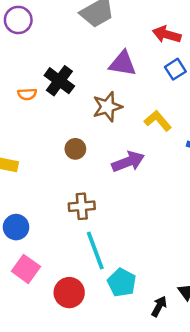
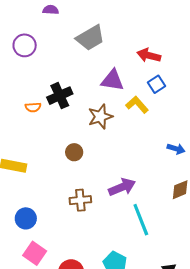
black cross: (59, 81) -> (60, 96), turned 30
yellow L-shape: (158, 121) -> (137, 105), moved
purple arrow: (128, 162) -> (122, 187), moved
cyan line: (95, 250) -> (141, 220), moved

